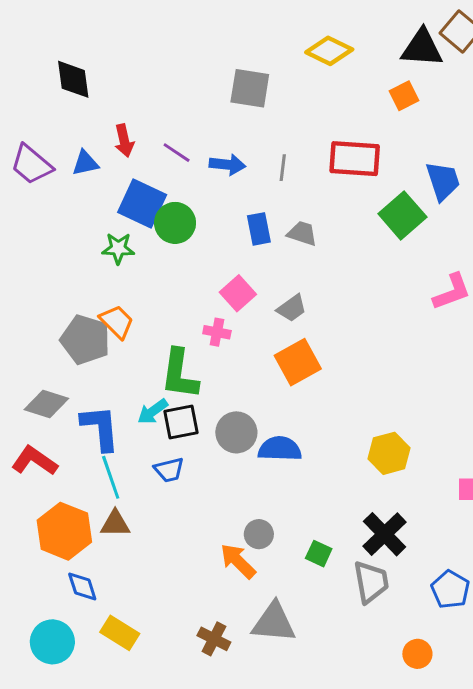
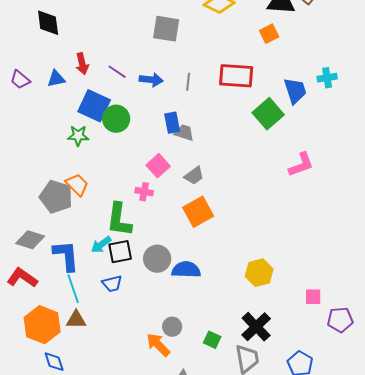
purple trapezoid: (31, 165) -> (20, 80), size x0.7
gray trapezoid: (302, 233) -> (184, 133), moved

